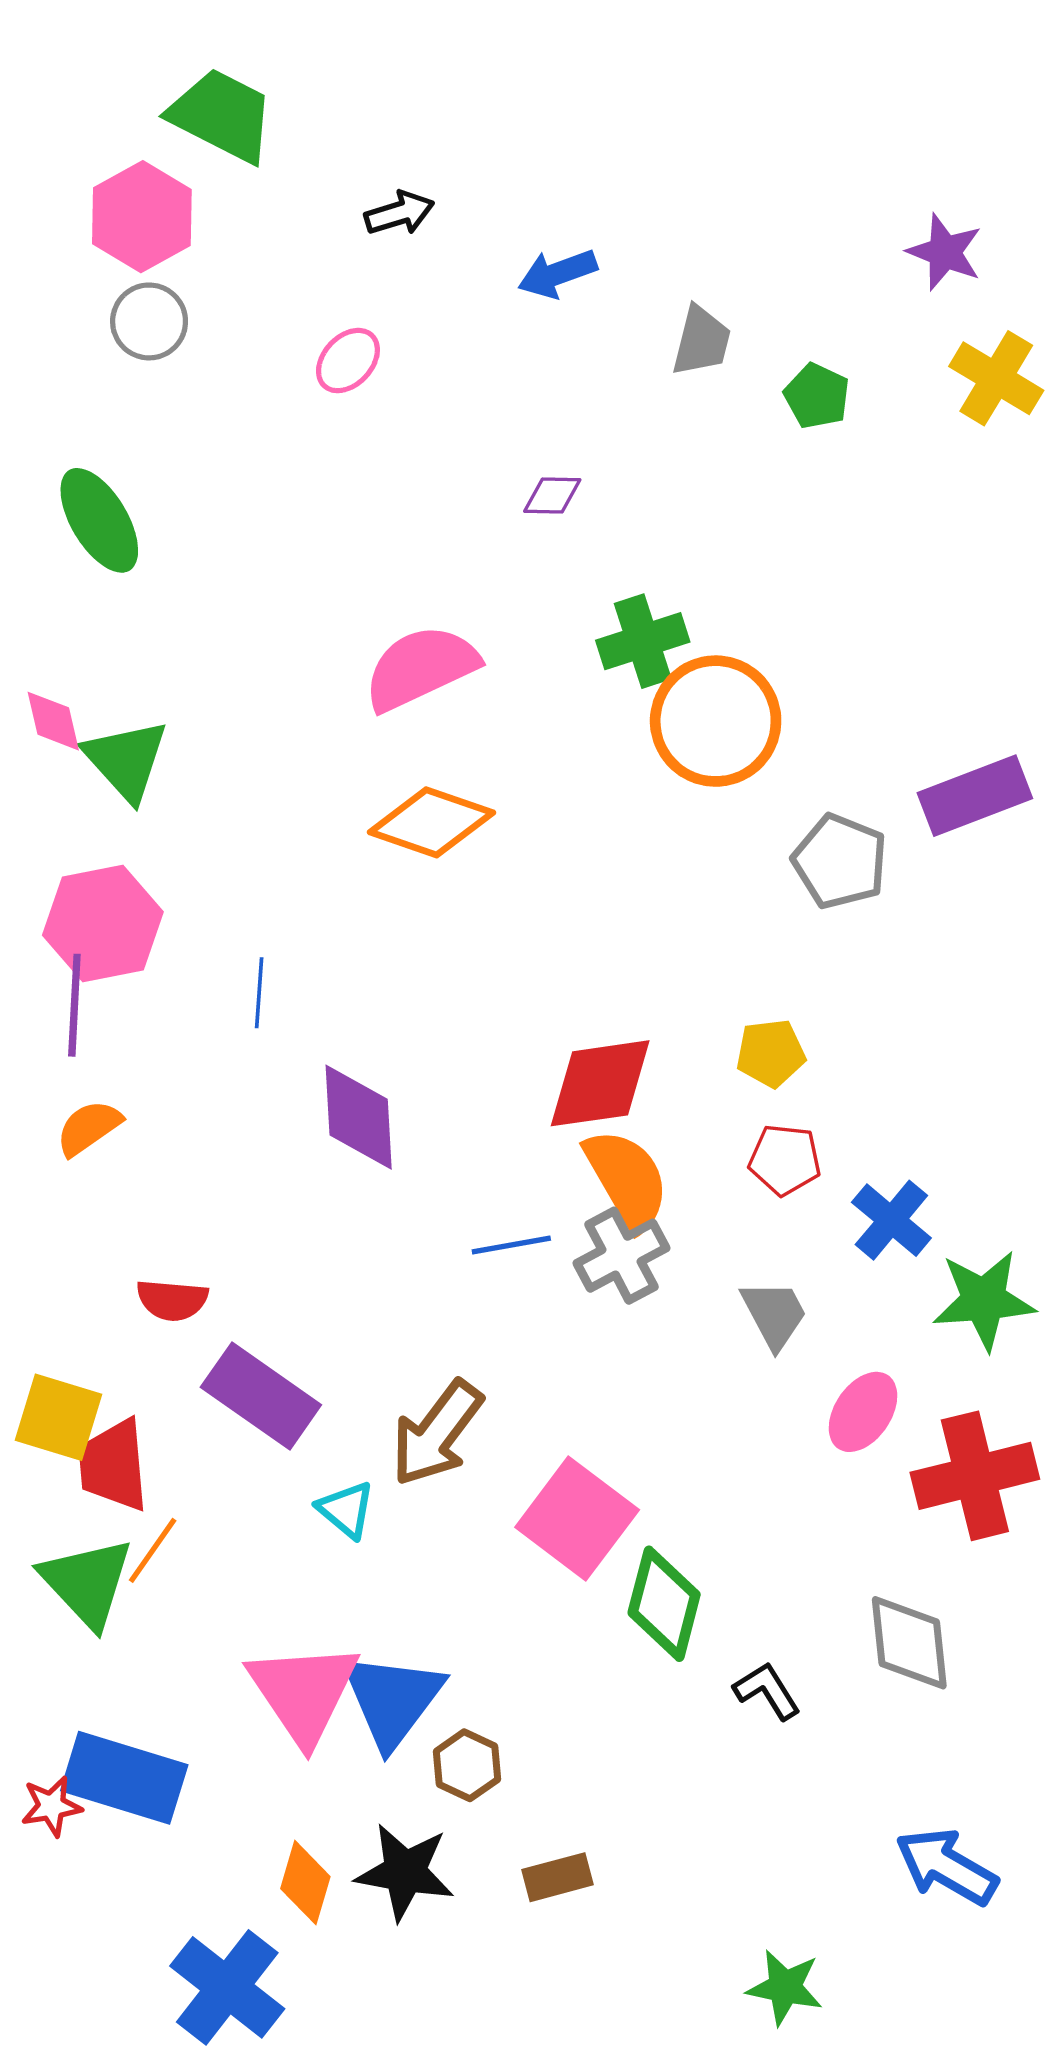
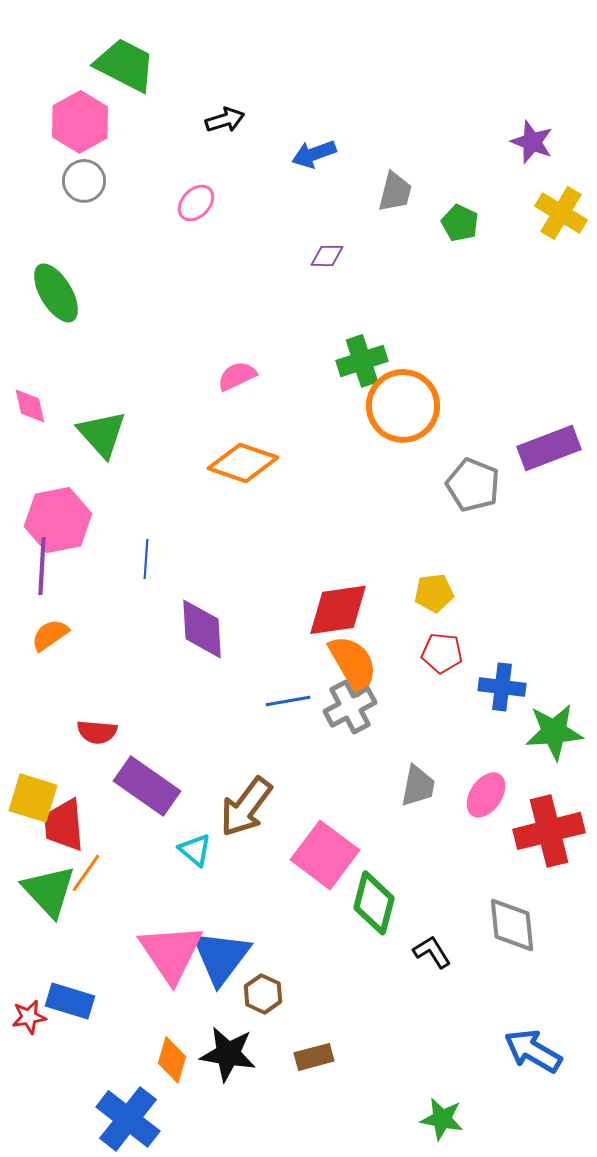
purple diamond: (552, 495) -> (327, 256), moved
pink semicircle: (421, 668) -> (237, 376), size x0.6
green triangle: (126, 760) -> (102, 434), moved
blue cross: (891, 1220) -> (502, 687), turned -33
gray trapezoid: (774, 1314) -> (418, 786), moved, turned 39
blue rectangle: (124, 1778) -> (70, 1001), size x0.7

